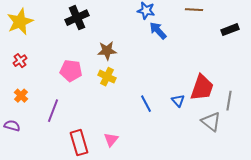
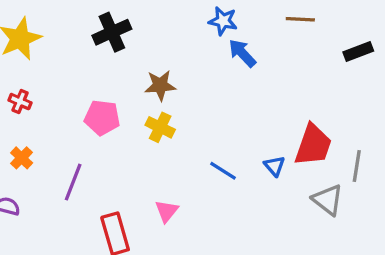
red cross: (20, 61) -> (20, 101), turned -32
blue line: (146, 104) -> (223, 171), turned -30
pink triangle: (111, 140) -> (167, 211), moved

